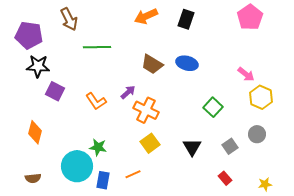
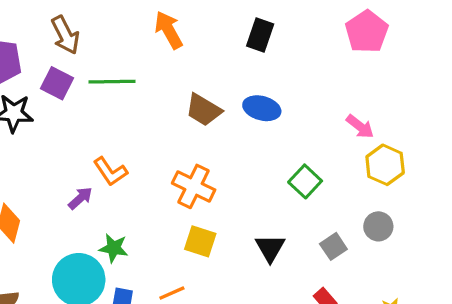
orange arrow: (146, 16) -> (169, 30), moved, turned 85
purple square: (55, 91) -> (57, 83), moved
purple arrow: (128, 92) -> (80, 198), moved
yellow square: (150, 143) -> (200, 241), turned -36

